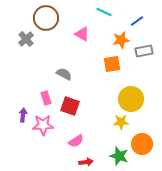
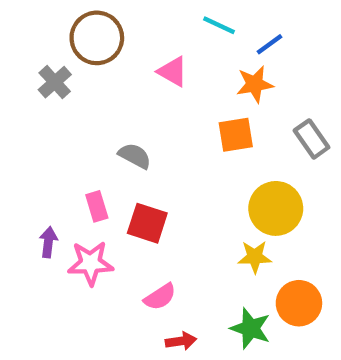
blue line: (137, 21) -> (269, 44), moved
gray rectangle: (144, 51) -> (312, 139), moved, turned 66

